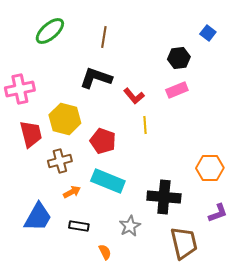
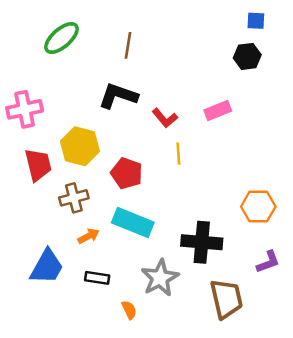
blue square: (208, 33) -> (256, 21), moved, turned -35
black hexagon: (179, 58) -> (247, 56), moved
gray star: (130, 226) -> (160, 278), size x1.4

